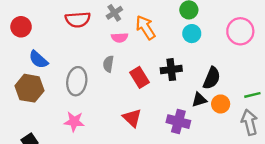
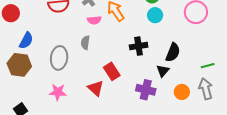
blue semicircle: (38, 60) -> (26, 41), turned -102
red rectangle: (139, 77) -> (112, 71), moved
black triangle: (199, 100) -> (163, 71), turned -32
orange circle: (221, 104) -> (182, 92), moved
red triangle: (132, 118) -> (96, 88), moved

